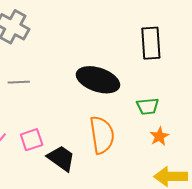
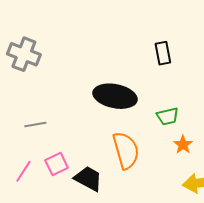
black rectangle: (151, 43) -> (163, 53), size x0.7
gray line: (19, 82) -> (35, 125), moved

